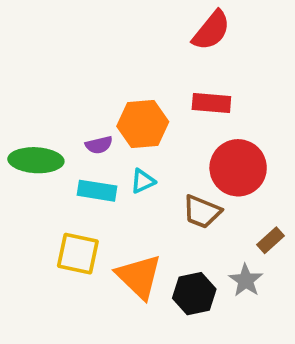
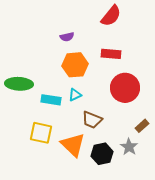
purple semicircle: (99, 145) -> (67, 37), moved
brown trapezoid: (202, 212) -> (92, 120), moved

